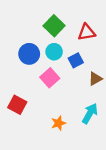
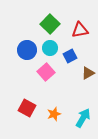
red square: (17, 105) -> (27, 108), moved
cyan arrow: (90, 113) -> (83, 118), moved

